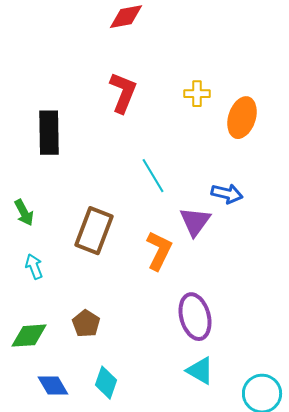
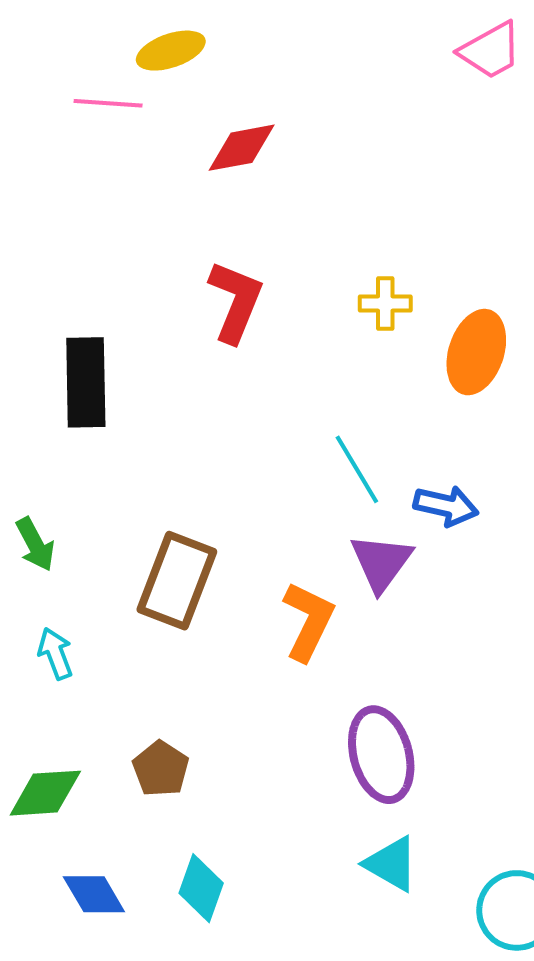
cyan line: (153, 176) -> (357, 469), moved

